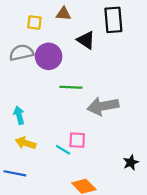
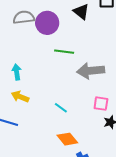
pink square: (77, 140) -> (101, 104), moved
cyan line: (63, 150) -> (61, 108), moved

